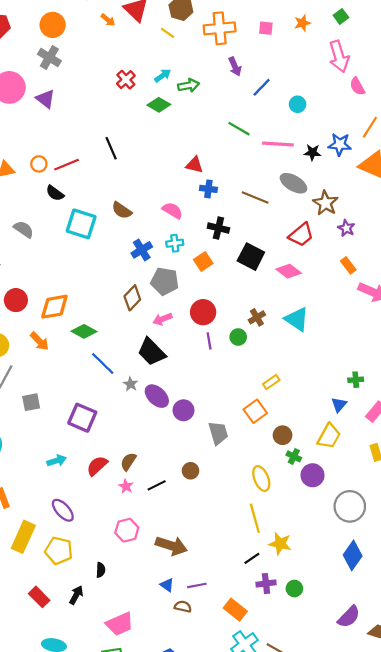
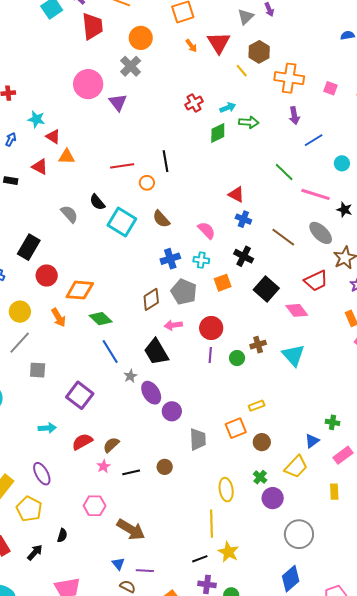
green diamond: (159, 105) -> (218, 133), turned -70
orange circle: (39, 164) -> (147, 183), moved
black semicircle: (55, 193) -> (97, 202), moved
brown circle: (283, 435) -> (262, 442), moved

